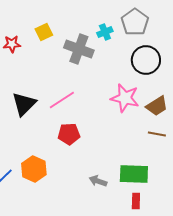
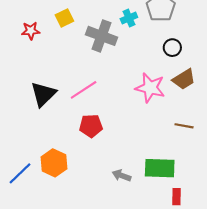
black circle: (146, 60) -> (172, 48), size x0.6
brown trapezoid: (157, 106) -> (184, 79), moved
red rectangle: (136, 201) -> (177, 197), moved

